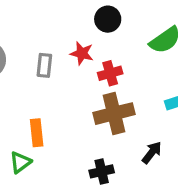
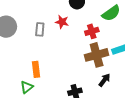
red cross: (110, 73) -> (92, 31), moved
brown cross: (114, 114) -> (97, 55), moved

